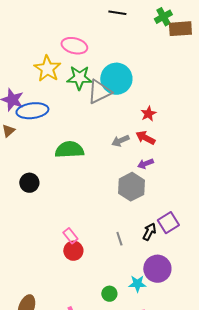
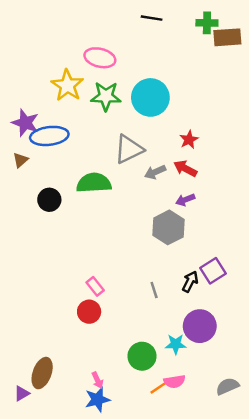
green cross: (163, 17) -> (207, 23), turned 30
gray triangle: (99, 92) -> (129, 149), moved
black circle: (29, 183) -> (49, 200), moved
red circle: (73, 251) -> (89, 312), moved
green circle: (109, 294) -> (142, 356), size x1.5

